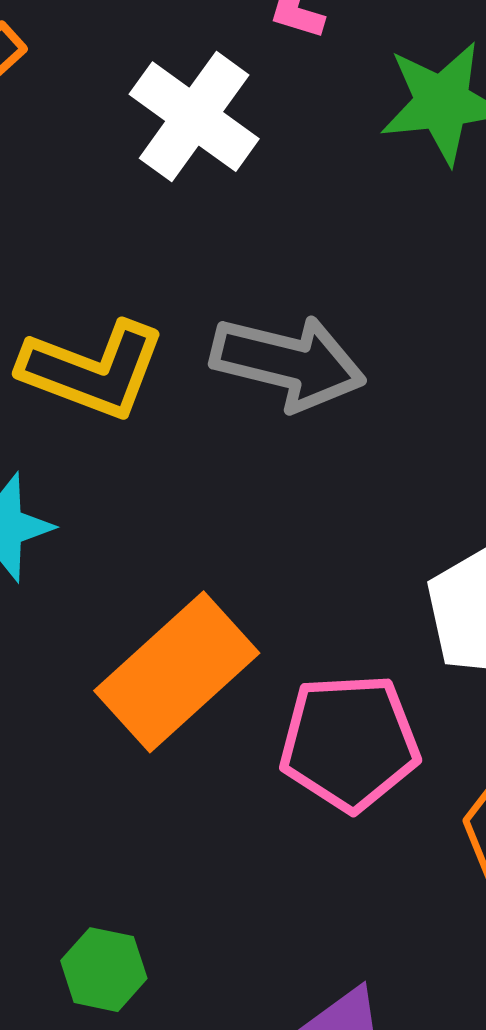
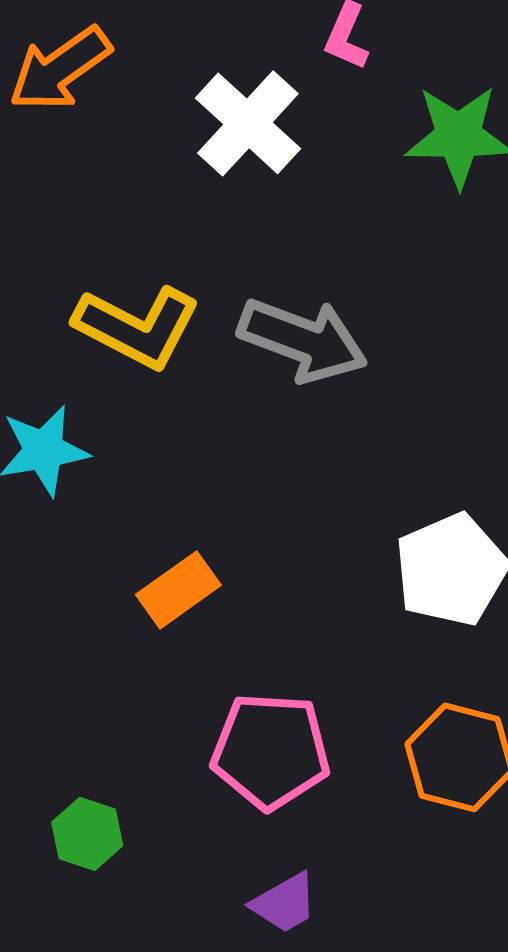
orange rectangle: (177, 672) -> (178, 590), size x0.6
pink pentagon: (349, 742) -> (271, 751), moved

